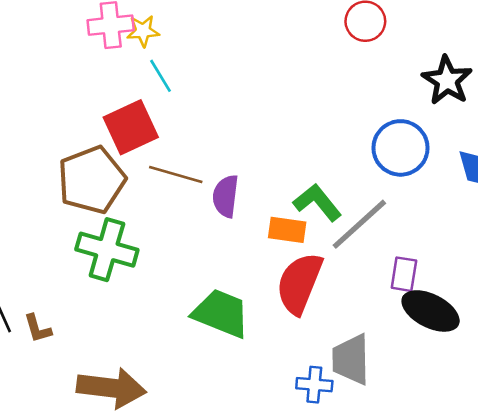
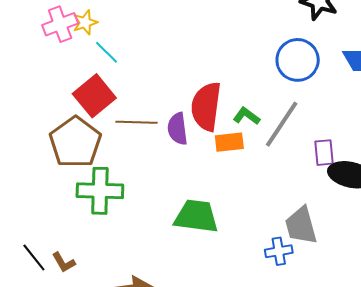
green L-shape: (317, 202) -> (246, 116), size x0.7
red semicircle: (299, 283) -> (206, 106), moved

